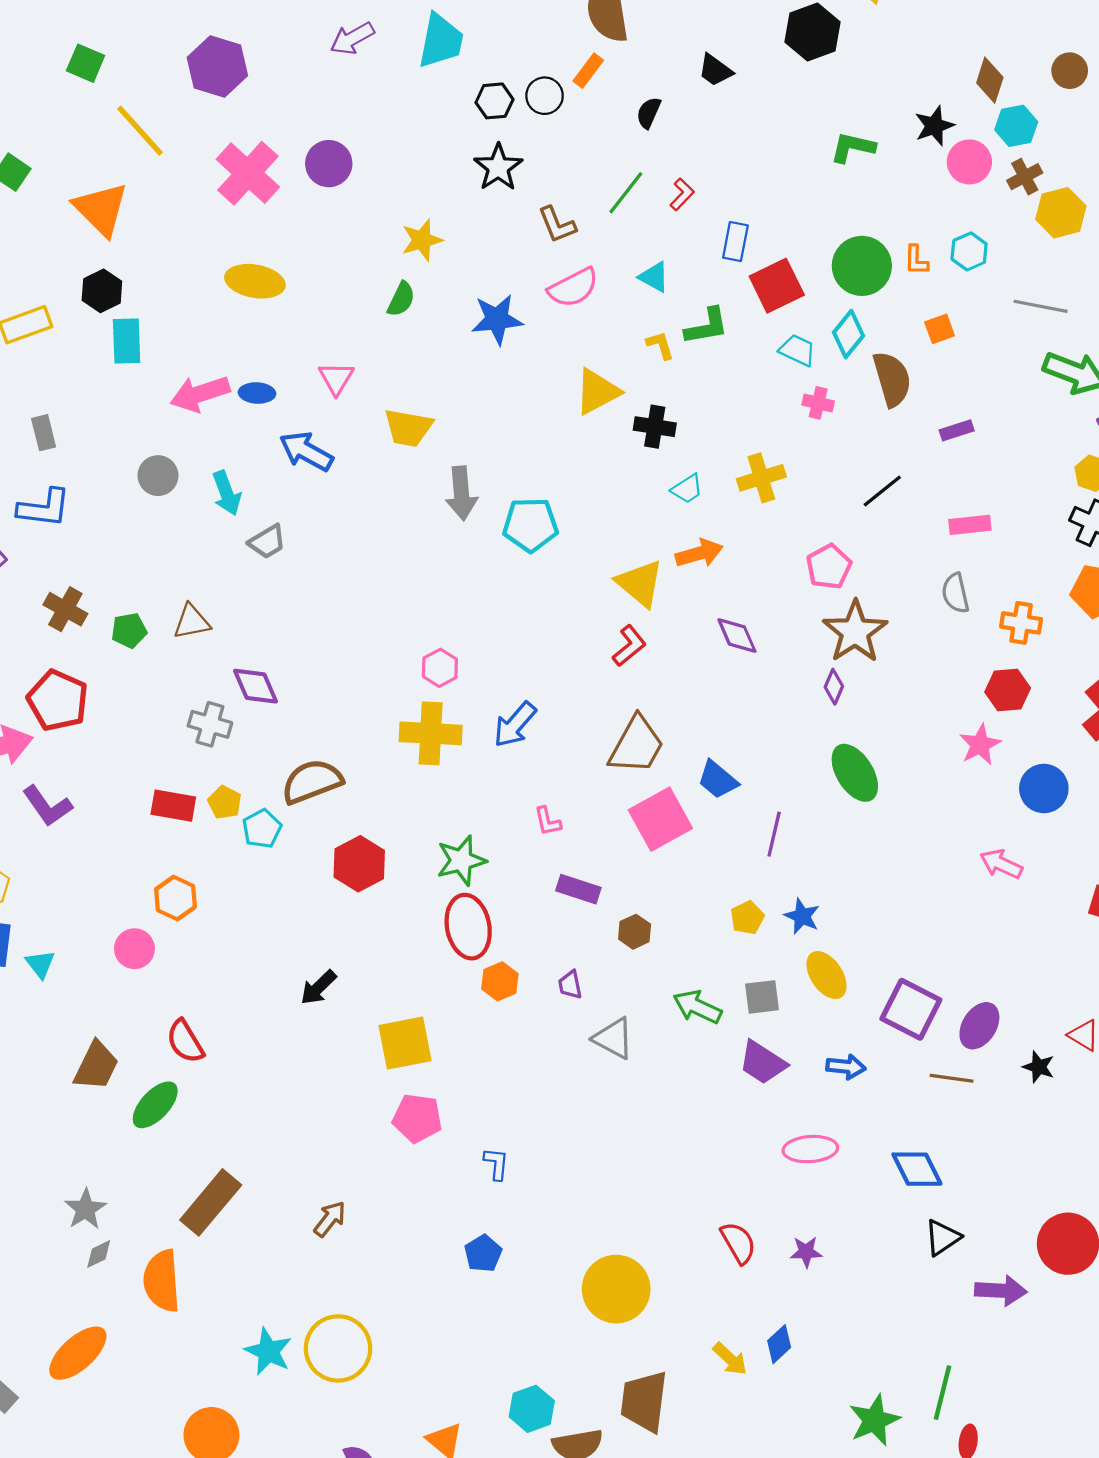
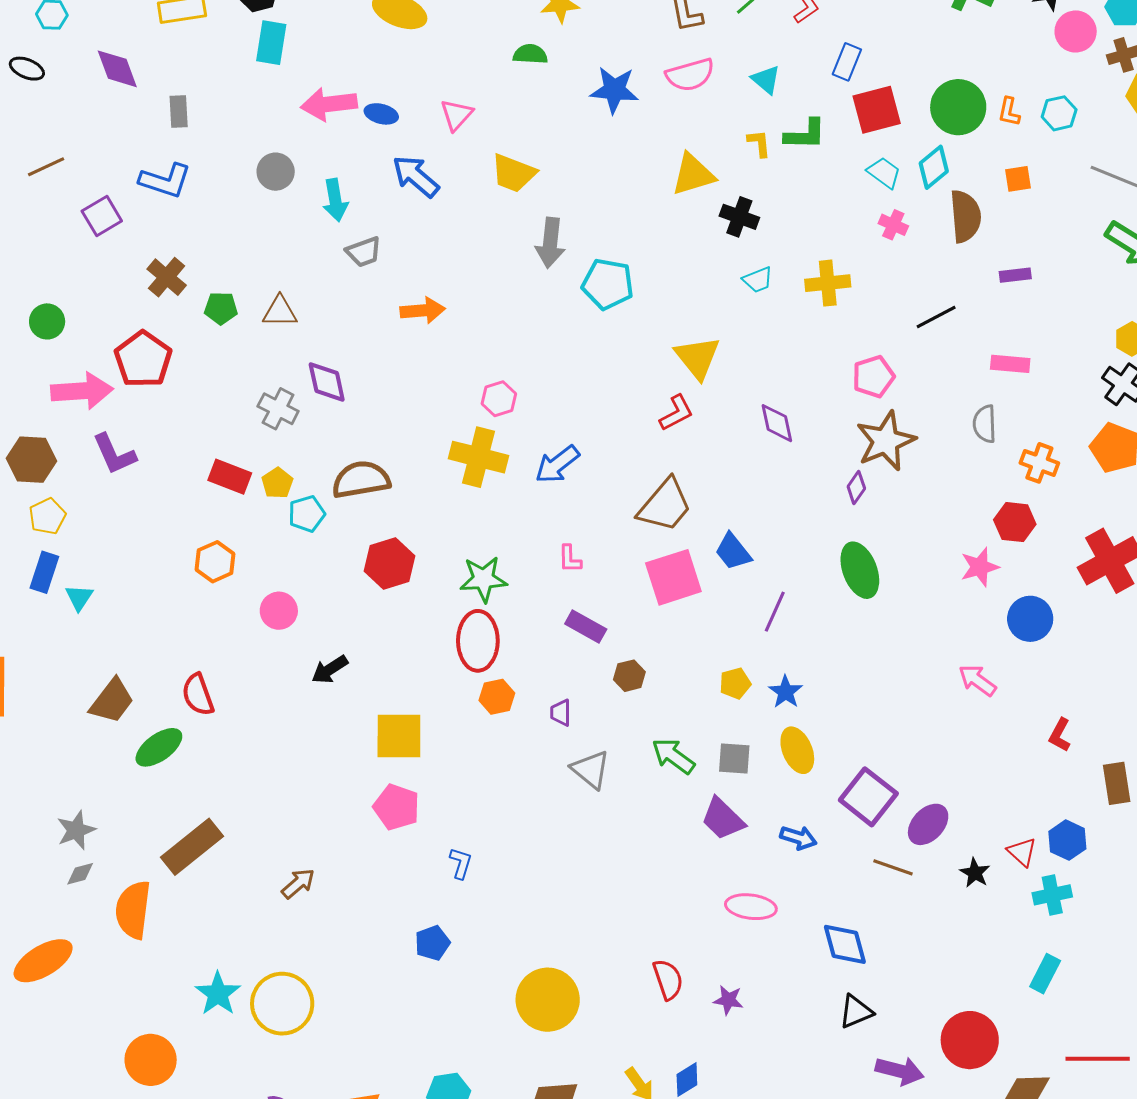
green semicircle: (401, 299) -> (530, 54), turned -124
orange arrow: (699, 553) -> (423, 310), moved
pink circle: (134, 949) -> (279, 611), moved

